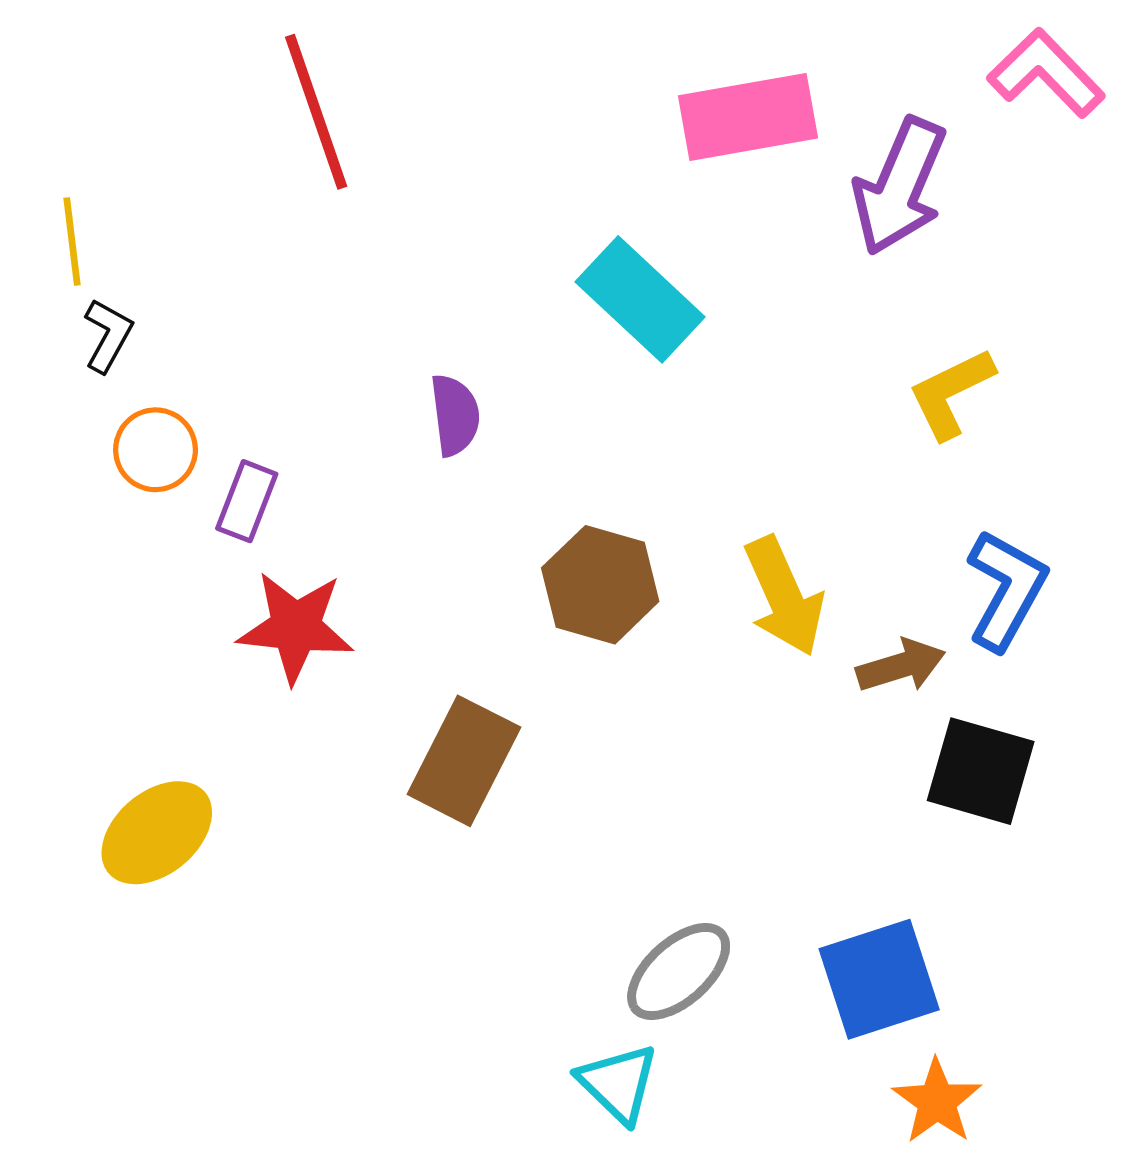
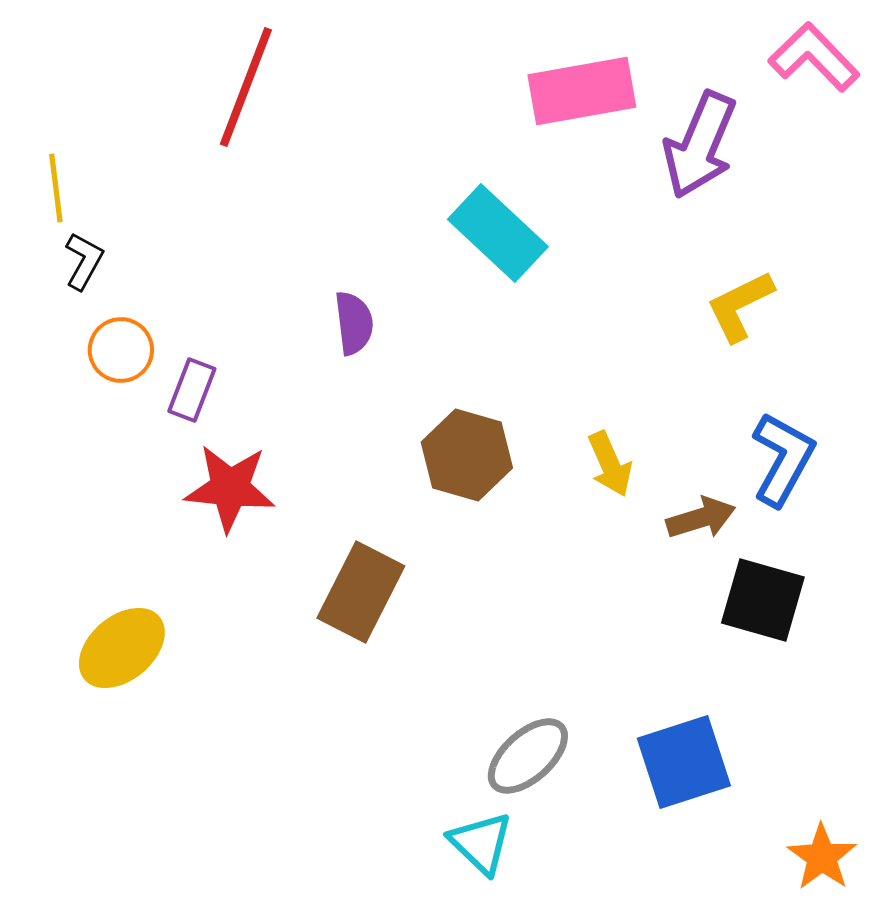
red line: (316, 112) -> (246, 87), turned 40
yellow arrow: (784, 596) -> (610, 464), size x0.7
orange star: (937, 1101) -> (822, 857), moved

